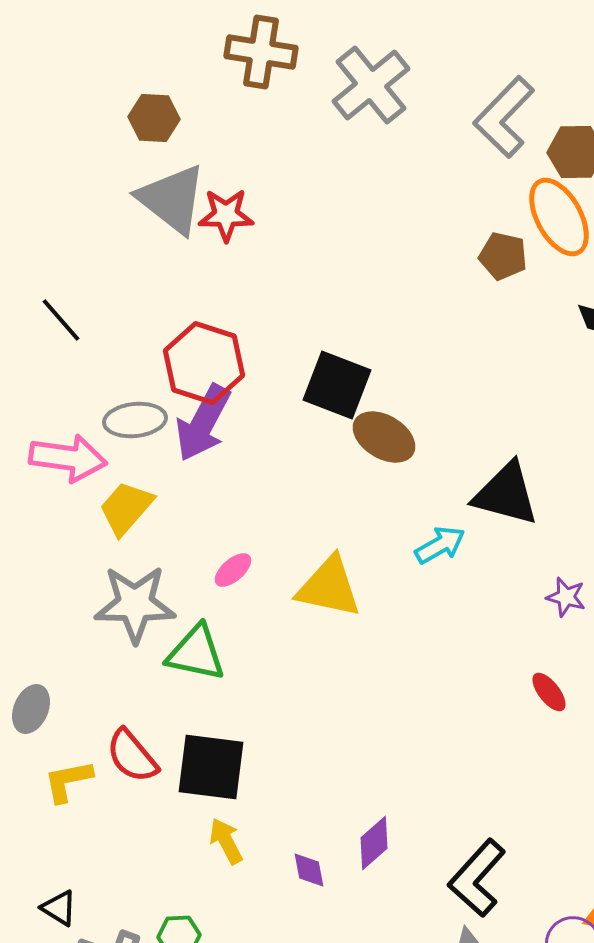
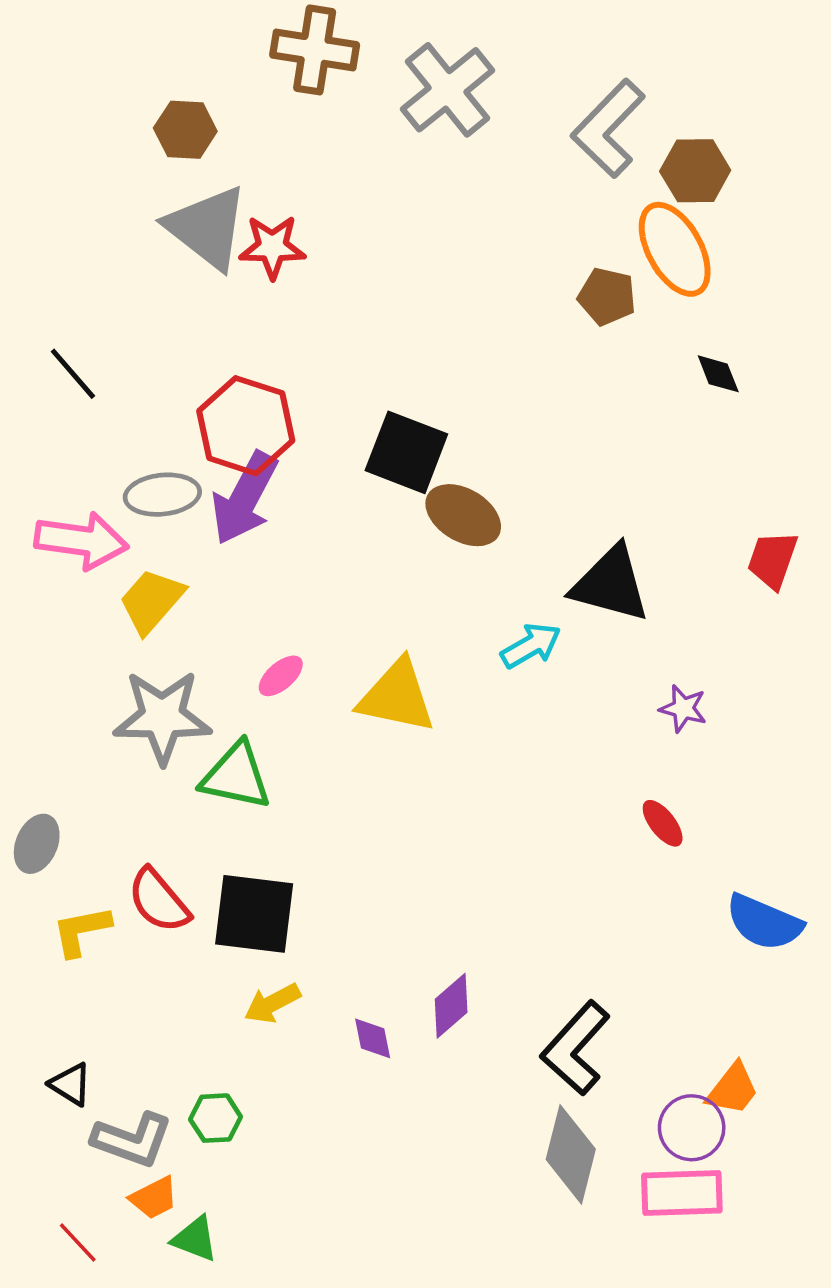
yellow arrow: (226, 841) -> (272, 1003), turned -90

